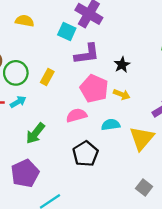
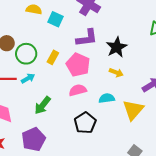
cyan square: (67, 32) -> (56, 19), moved
black star: (122, 65) -> (117, 47), size x1.5
pink pentagon: (94, 89) -> (78, 65), moved

